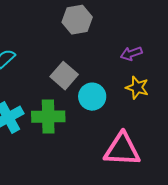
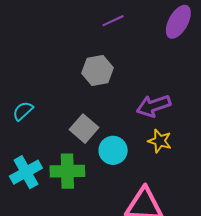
purple arrow: (131, 54) -> (153, 106), size x1.5

